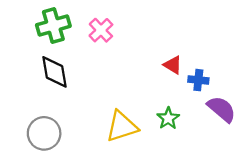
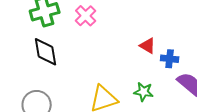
green star: (168, 118) -> (144, 92), turned -30

